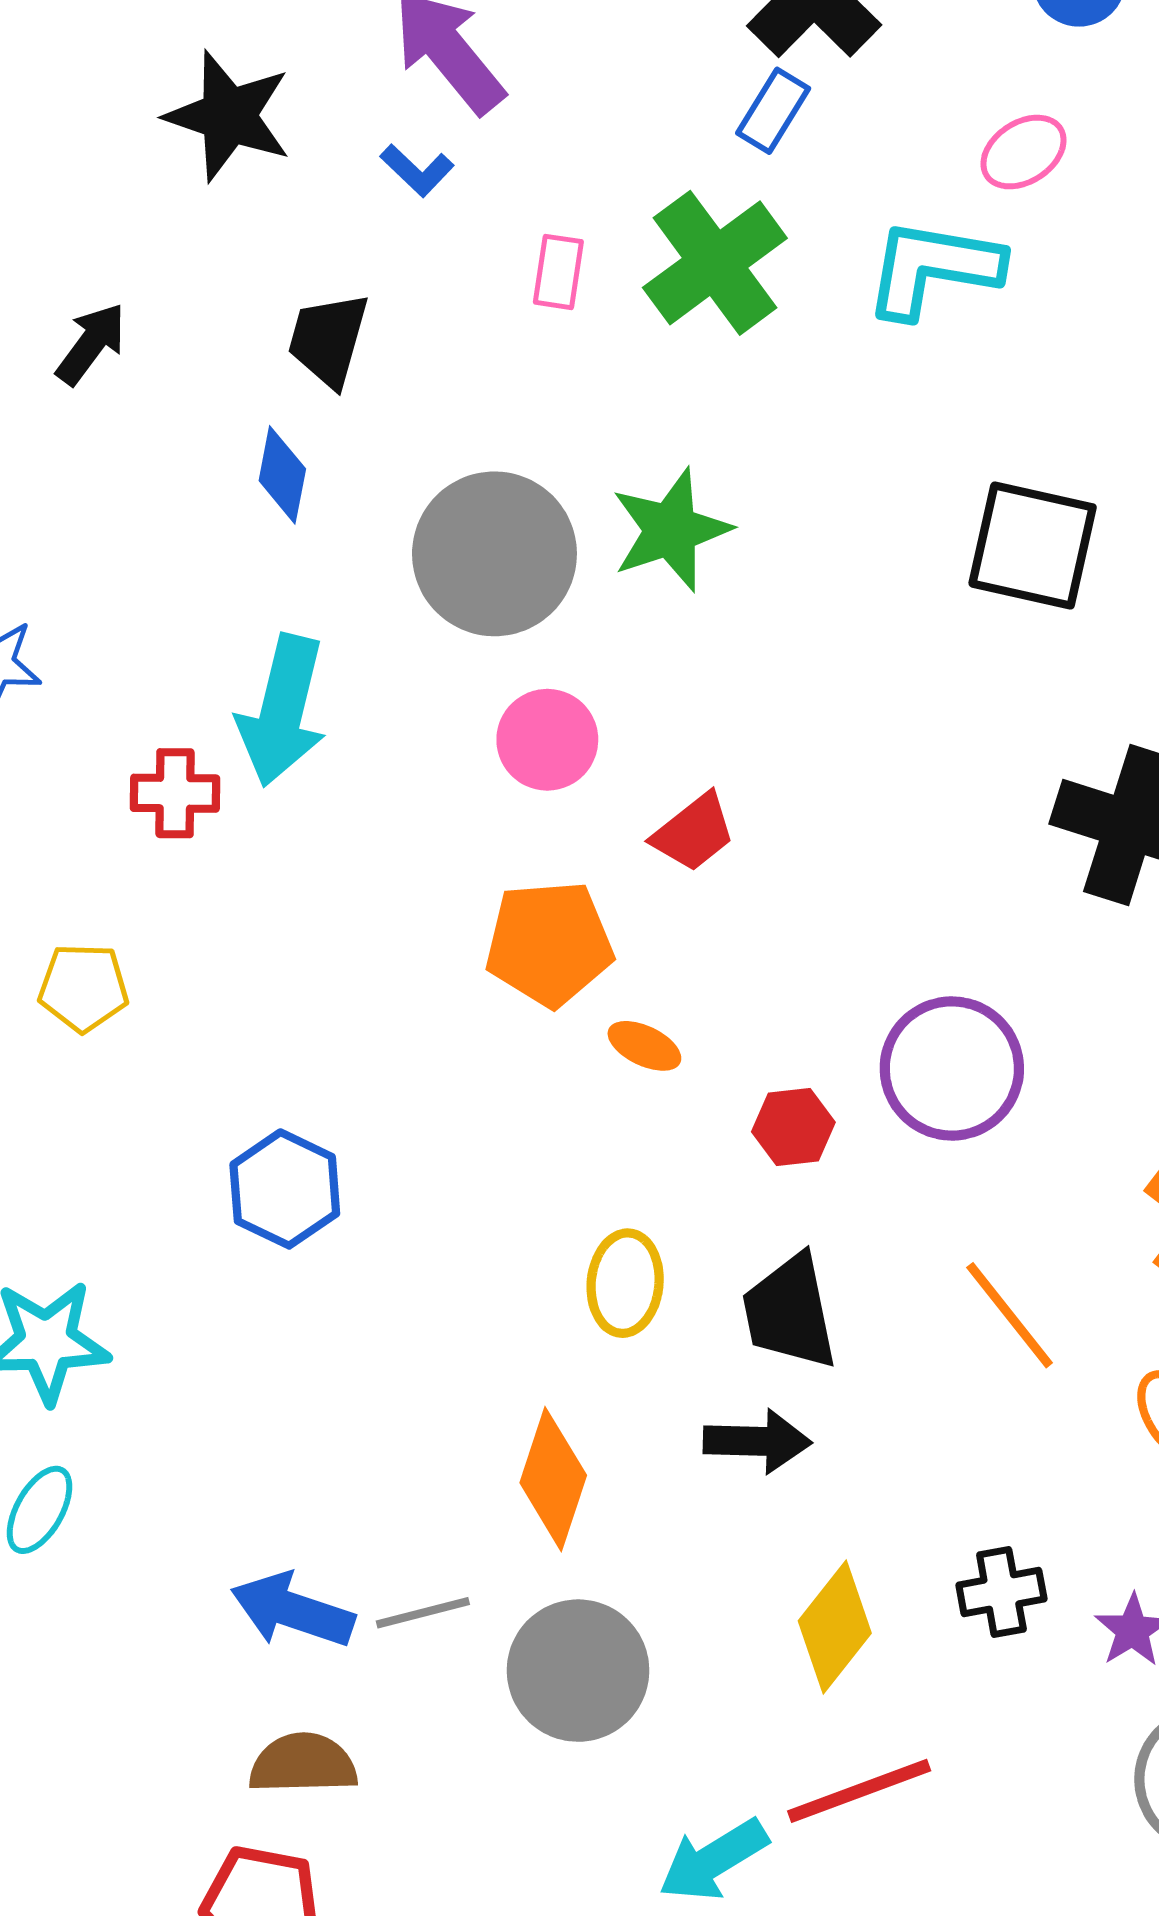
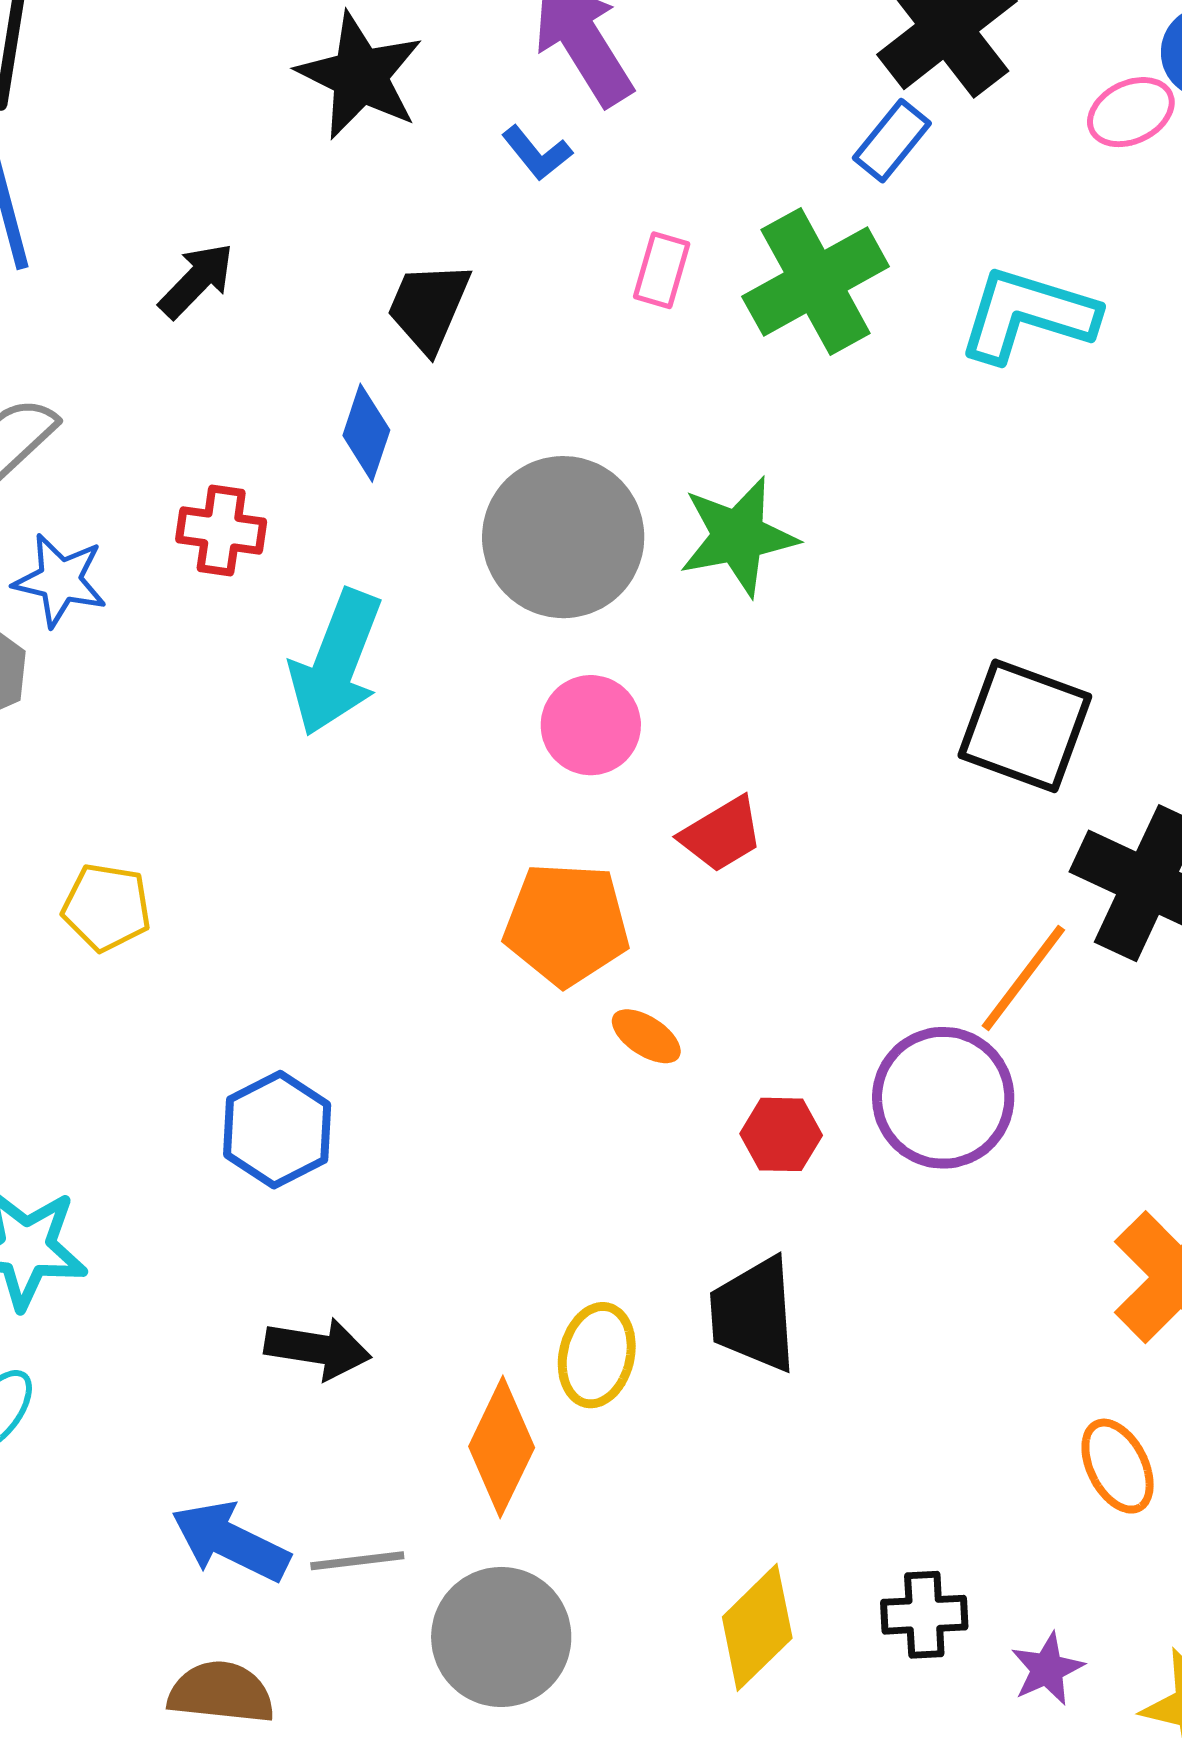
pink ellipse: (1023, 152) -> (1131, 112), moved
black square: (1033, 545) -> (1025, 726), moved
red cross: (175, 793) -> (221, 530), moved
yellow ellipse: (625, 1283) -> (597, 1355), moved
orange line: (1010, 1315) -> (1023, 978), moved, turned 68
black arrow: (757, 1441) -> (318, 1349), moved

